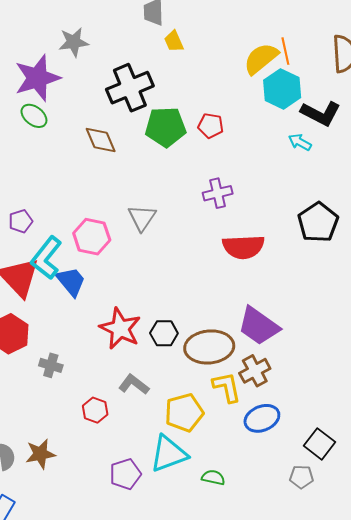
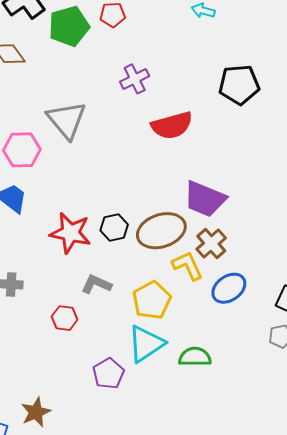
gray triangle: (142, 218) -> (67, 120), size x1.4
black pentagon: (318, 222) -> (239, 85), turned -30
brown star: (40, 454) -> (36, 412), moved
green semicircle: (213, 477) -> (195, 357), size x1.4

